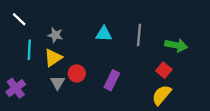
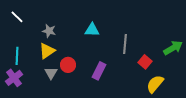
gray line: (139, 35) -> (125, 44), moved
green arrow: (176, 45) -> (173, 48), moved, turned -42
cyan line: (29, 50) -> (17, 56), moved
yellow semicircle: (162, 95) -> (155, 84), moved

